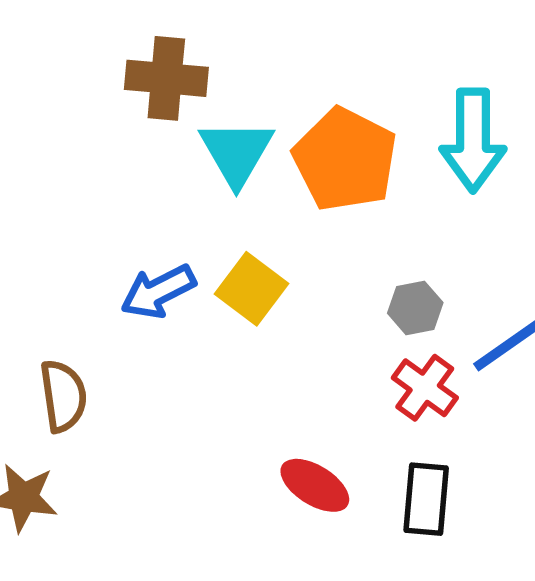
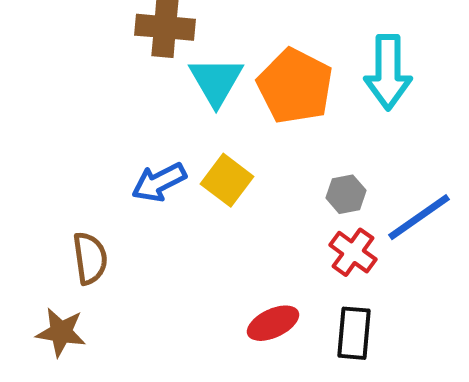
red ellipse: (315, 485) -> (273, 323), turned -57

